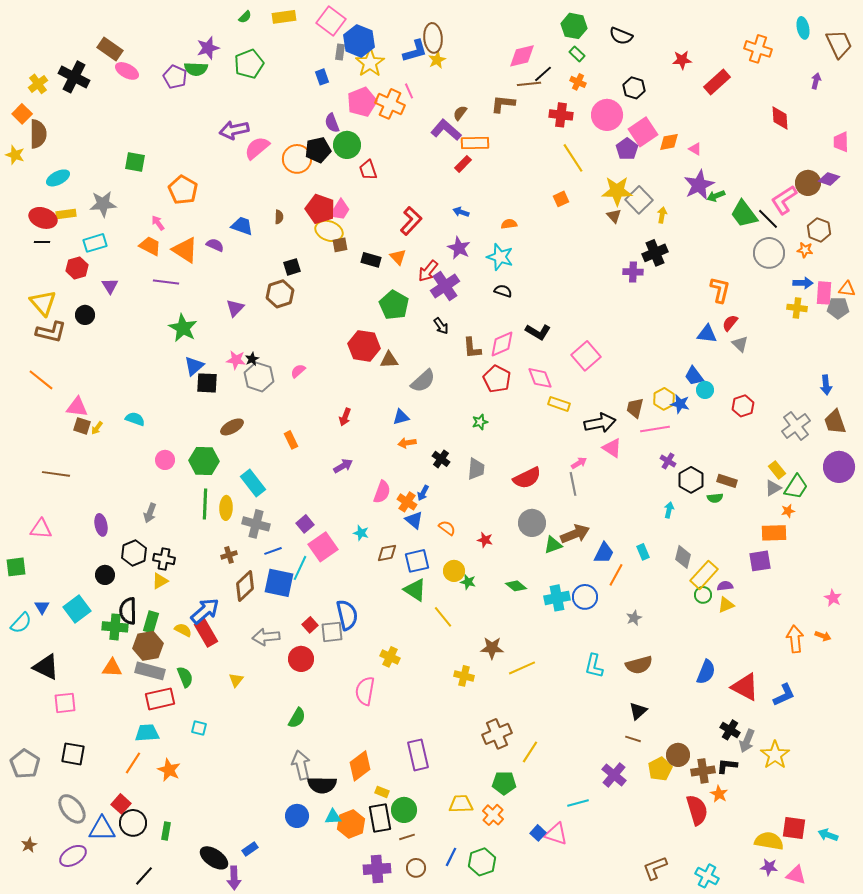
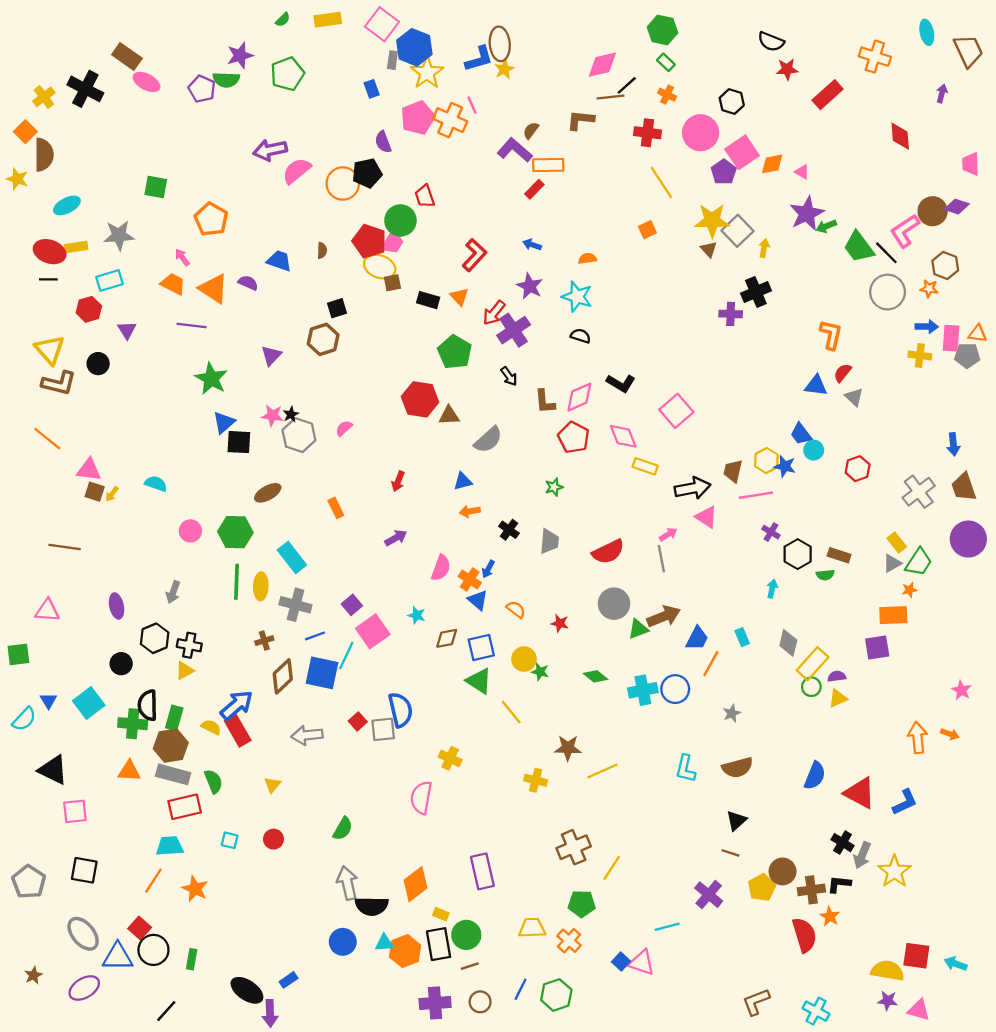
black semicircle: (621, 36) -> (771, 42), moved
green circle: (347, 145) -> (400, 220), moved
red circle: (301, 659) -> (274, 839), moved, size x0.7

